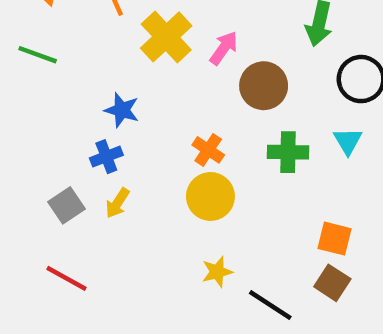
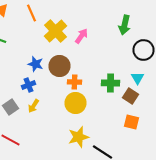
brown circle: (264, 86) -> (60, 66), moved
orange cross: (208, 150) -> (74, 82), turned -32
yellow star: (217, 272) -> (78, 137), size x1.5
brown square: (332, 283) -> (130, 96), moved

